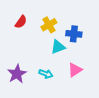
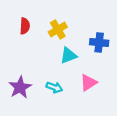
red semicircle: (21, 22) -> (25, 26), turned -32
blue cross: (74, 34) -> (99, 42), moved

